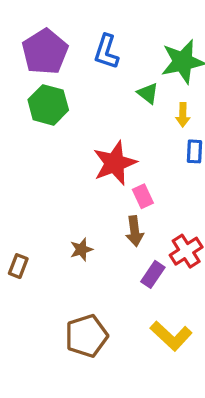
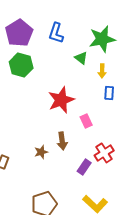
pink rectangle: (143, 196) -> (86, 121), moved
brown arrow: (135, 231) -> (62, 141), moved

